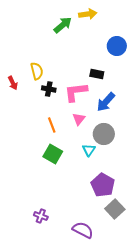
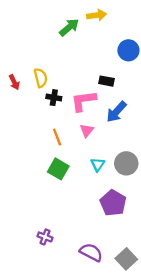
red arrow: (13, 83) -> (14, 82), moved
gray circle: (104, 134) -> (126, 163), moved
gray square: (115, 209) -> (126, 259), moved

